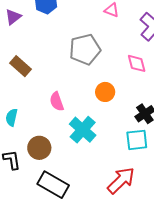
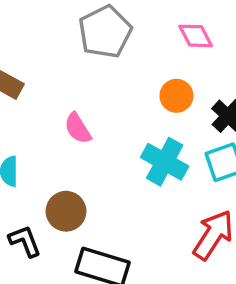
orange circle: (105, 92) -> (176, 96), moved
cyan cross: (83, 130) -> (165, 162), moved

